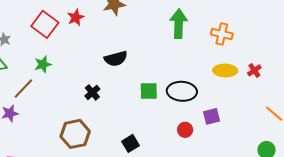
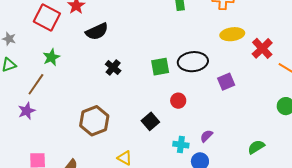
black semicircle: (116, 59) -> (97, 31), moved
red cross: (254, 70) -> (262, 48), moved, size x1.5
black cross: (92, 92) -> (113, 68), moved
red circle: (185, 130) -> (178, 101), moved

